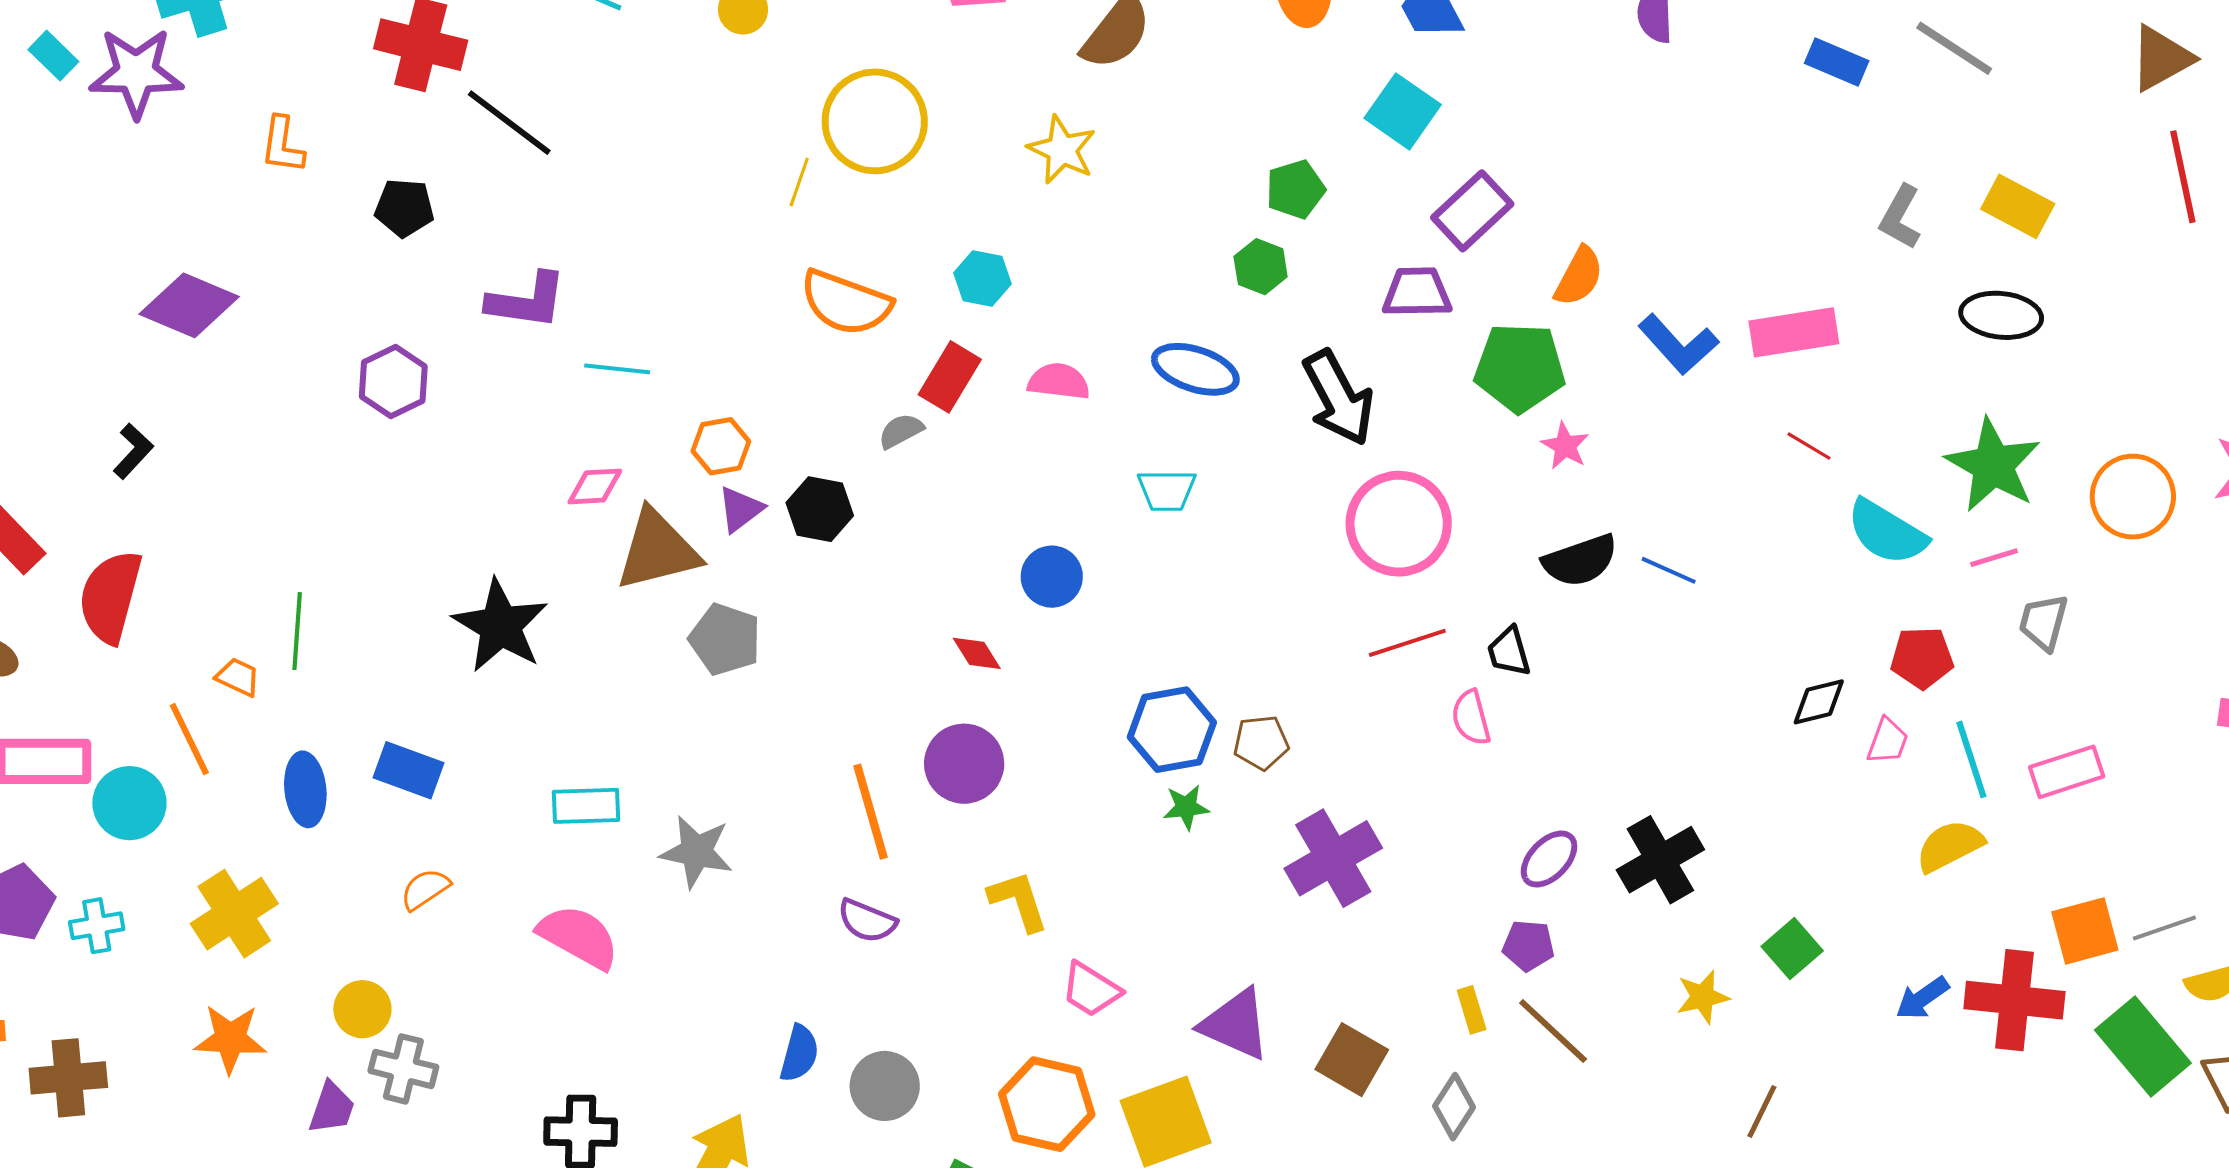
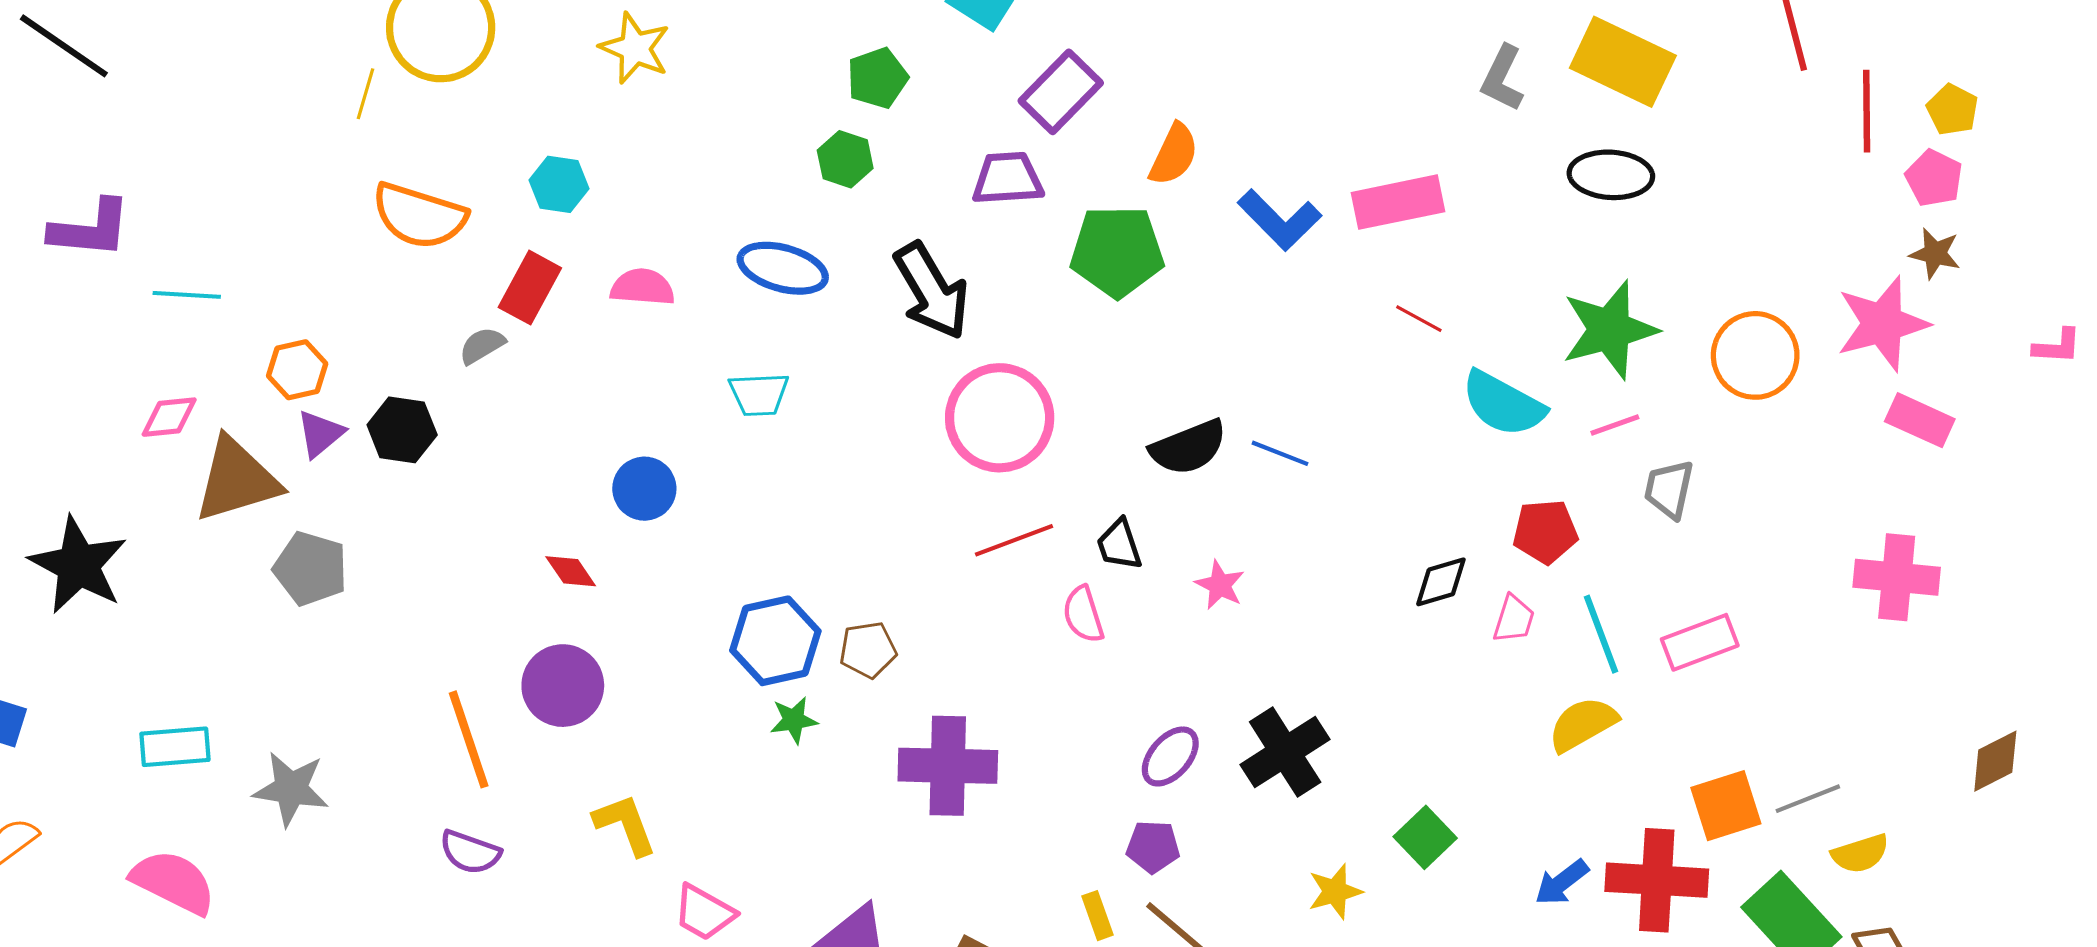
yellow rectangle: (2018, 206) -> (1623, 62), size x1.4
pink star: (1565, 446) -> (1220, 585), moved
green star: (1993, 465) -> (1610, 330), turned 30
purple cross: (1333, 858) -> (948, 766), turned 34

